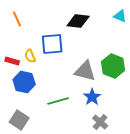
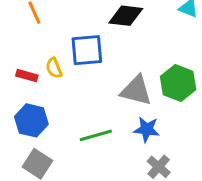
blue hexagon: (24, 82) -> (31, 120), moved
blue star: (92, 97) -> (147, 129), turned -30

